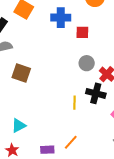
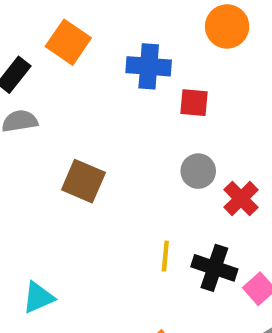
brown square: (21, 73) -> (83, 181), moved
black cross: (96, 93) -> (214, 268), moved

